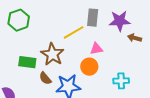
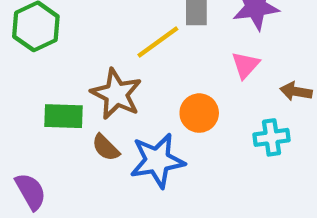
brown arrow: (135, 38) -> (296, 91), moved
pink triangle: (96, 49) -> (245, 65), moved, turned -32

